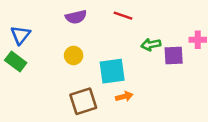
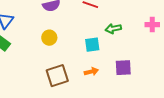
purple square: (174, 55) -> (123, 68), moved
cyan square: (112, 71) -> (92, 45), moved, size x0.7

